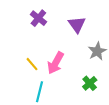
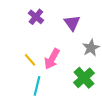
green cross: (90, 83) -> (84, 78), size x1.5

